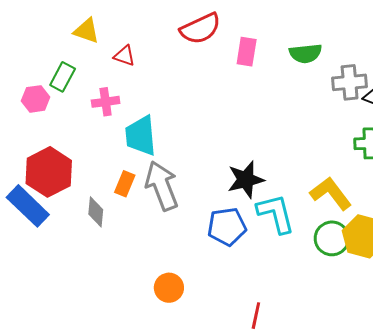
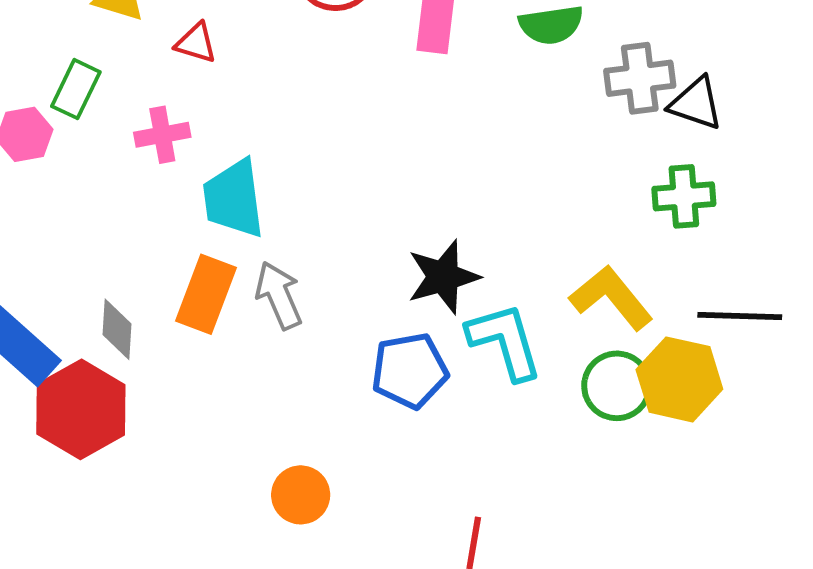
red hexagon: (49, 172) -> (81, 409), moved
orange rectangle: (125, 184) -> (206, 294), size x1.5
gray arrow: (162, 186) -> (279, 295), size x0.7
gray diamond: (96, 212) -> (117, 329), moved

